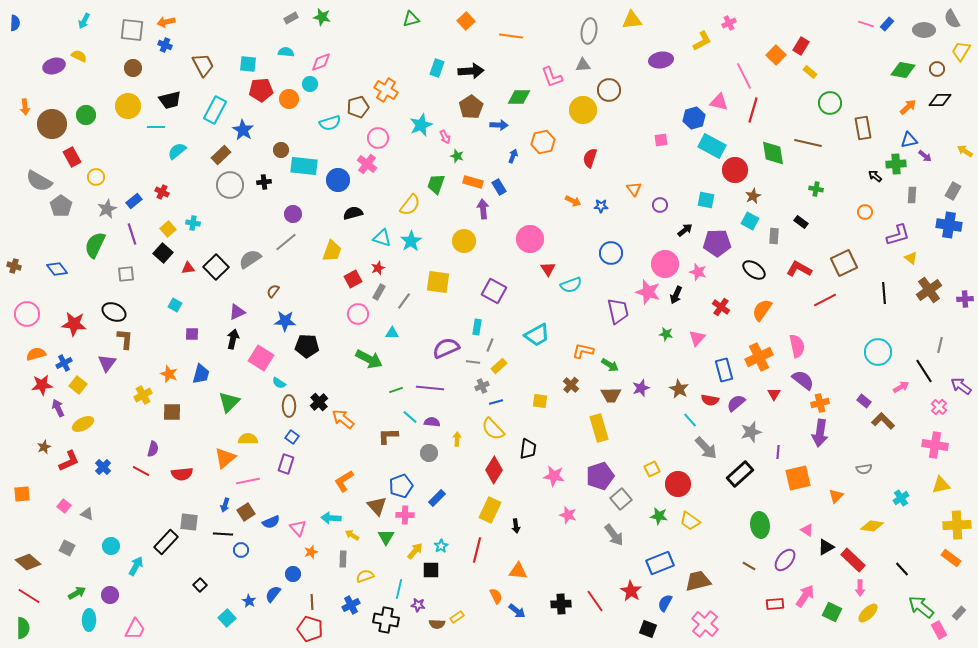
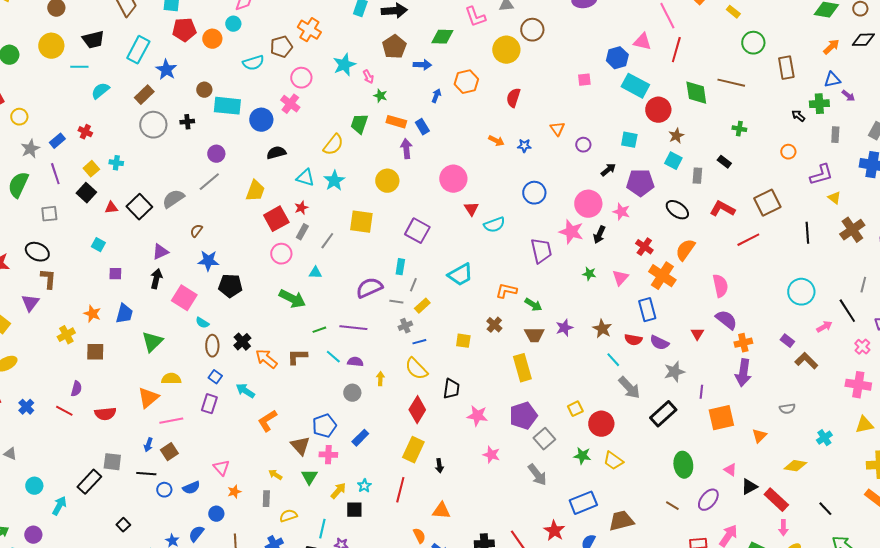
red square: (353, 279) -> (276, 219), size x1.4
orange cross: (759, 357) -> (662, 276), moved, turned -32
purple semicircle: (736, 403) -> (659, 343), turned -114
brown L-shape: (388, 436) -> (297, 357), moved
cyan arrow: (331, 518) -> (245, 391), moved, turned 30
blue semicircle: (271, 522) -> (191, 488), moved

